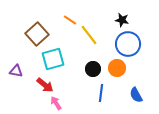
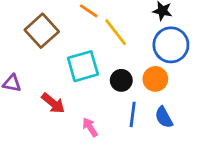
cyan square: (53, 59) -> (83, 66), moved
blue semicircle: (136, 95) -> (164, 117), moved
pink arrow: (56, 103) -> (90, 127), moved

